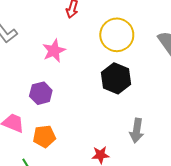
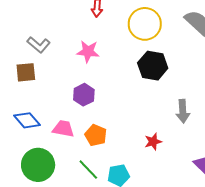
pink star: (54, 51) -> (88, 51), turned -30
orange pentagon: (44, 136) -> (96, 135), turned -30

